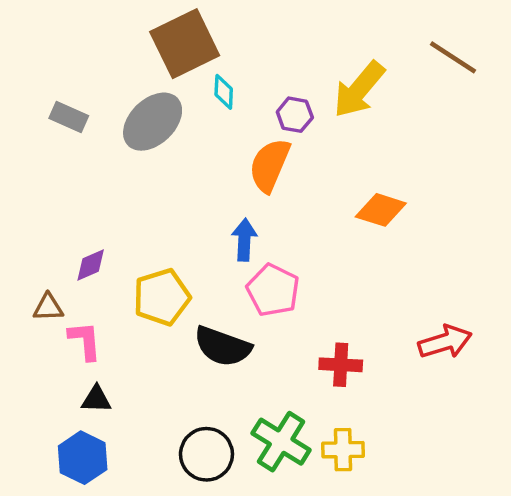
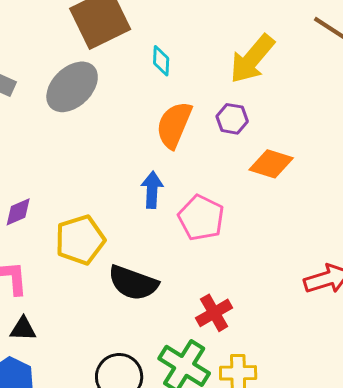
cyan diamond: (224, 92) -> (161, 61), moved
purple hexagon: (295, 115) -> (232, 119), moved
pink pentagon: (273, 290) -> (201, 218), moved
red cross: (341, 365) -> (214, 313), moved, turned -33

